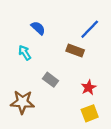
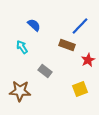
red star: (89, 87) -> (88, 60), moved
yellow square: (90, 113) -> (80, 89), moved

